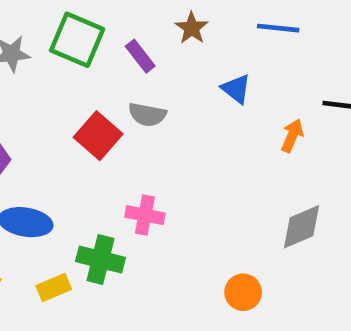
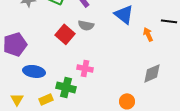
blue triangle: (236, 89) -> (124, 14), size x1.5
orange arrow: (292, 136) -> (148, 34), turned -48

